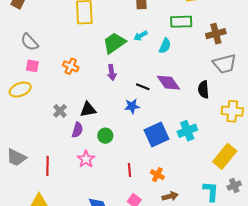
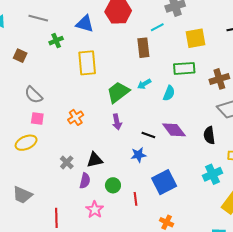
orange cross: (71, 66) -> (76, 117), turned 35
cyan cross: (187, 131) -> (213, 174), moved
gray trapezoid: (16, 157) -> (22, 195), moved
red line: (130, 170) -> (135, 199), moved

